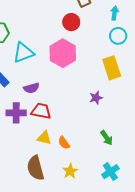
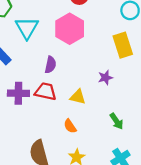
cyan triangle: (23, 53) -> (27, 28), turned -40
purple semicircle: (31, 88) -> (50, 65), moved, turned -63
yellow triangle: (44, 138) -> (78, 97), moved

